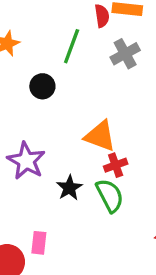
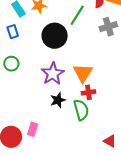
black circle: (42, 86) -> (55, 36), size x1.6
orange triangle: (100, 136) -> (83, 73), turned 30
purple star: (26, 161) -> (53, 74), moved

